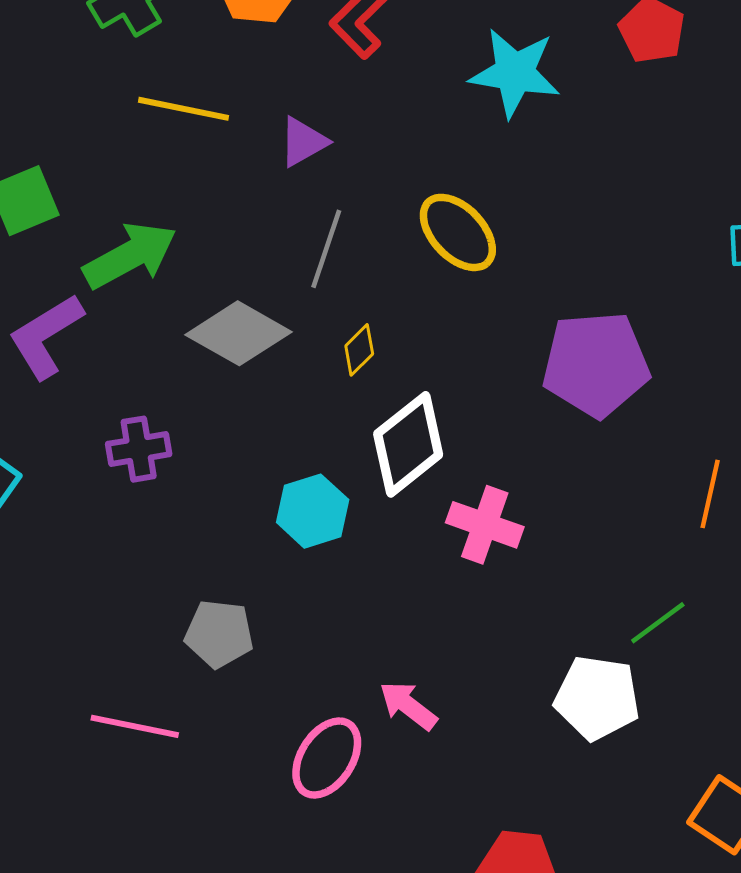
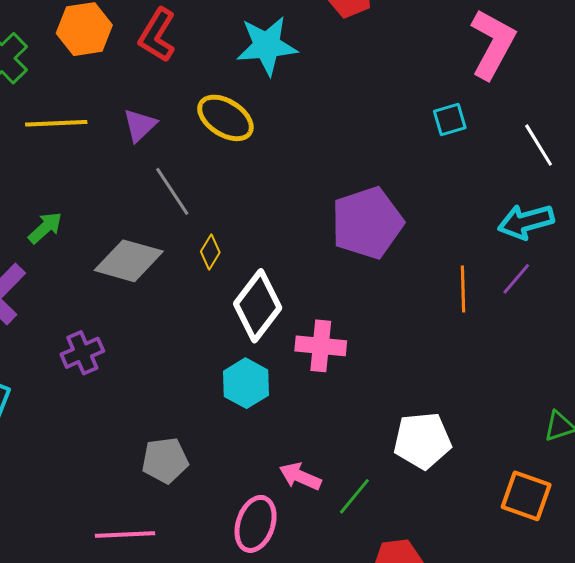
yellow ellipse: (458, 232) -> (225, 118), moved
gray line: (326, 249) -> (172, 191), turned -38
green arrow: (130, 256) -> (45, 228), size x0.6
cyan hexagon: (313, 511) -> (246, 383), moved
green line: (658, 623) -> (354, 496), moved

